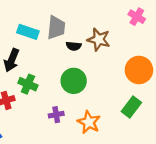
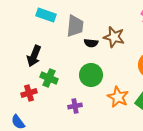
cyan rectangle: (28, 32) -> (46, 15), moved
orange star: (89, 122) -> (118, 97), moved

